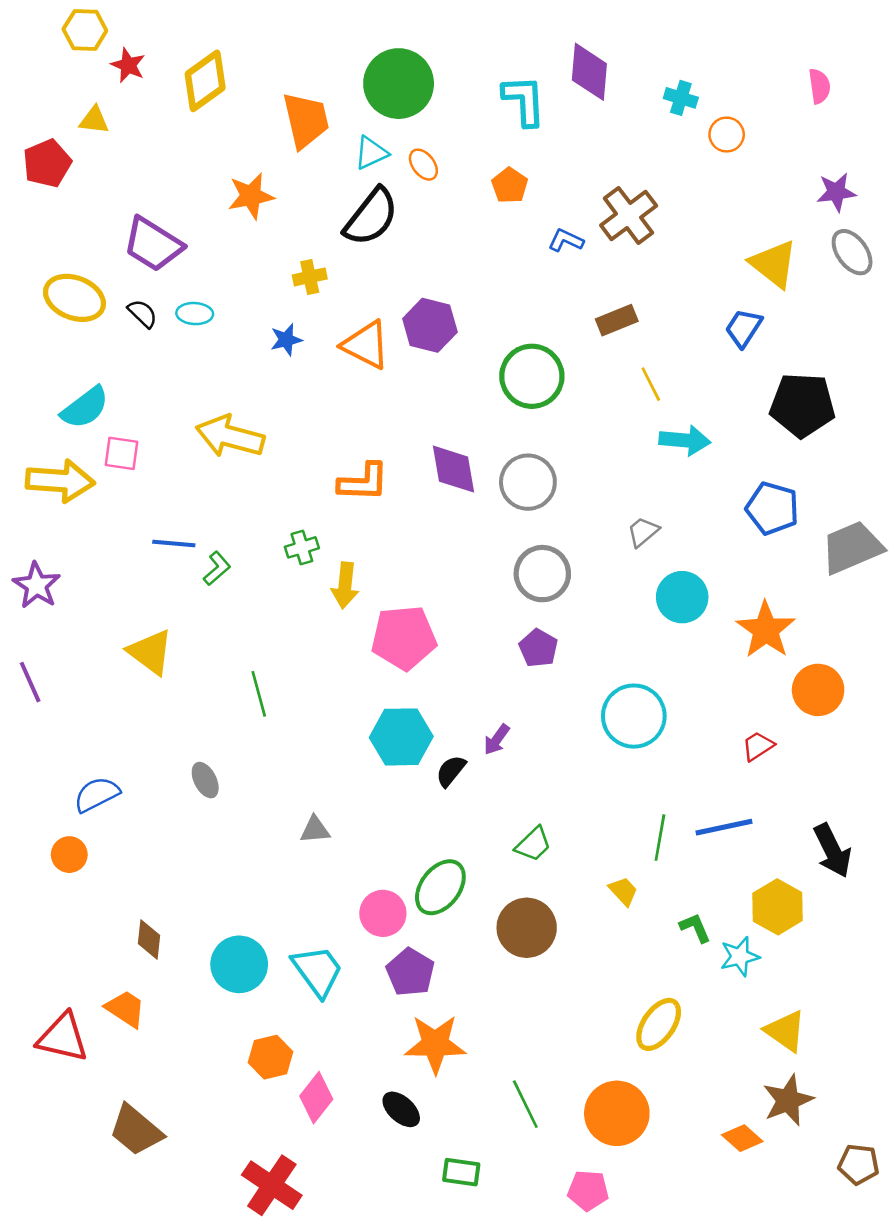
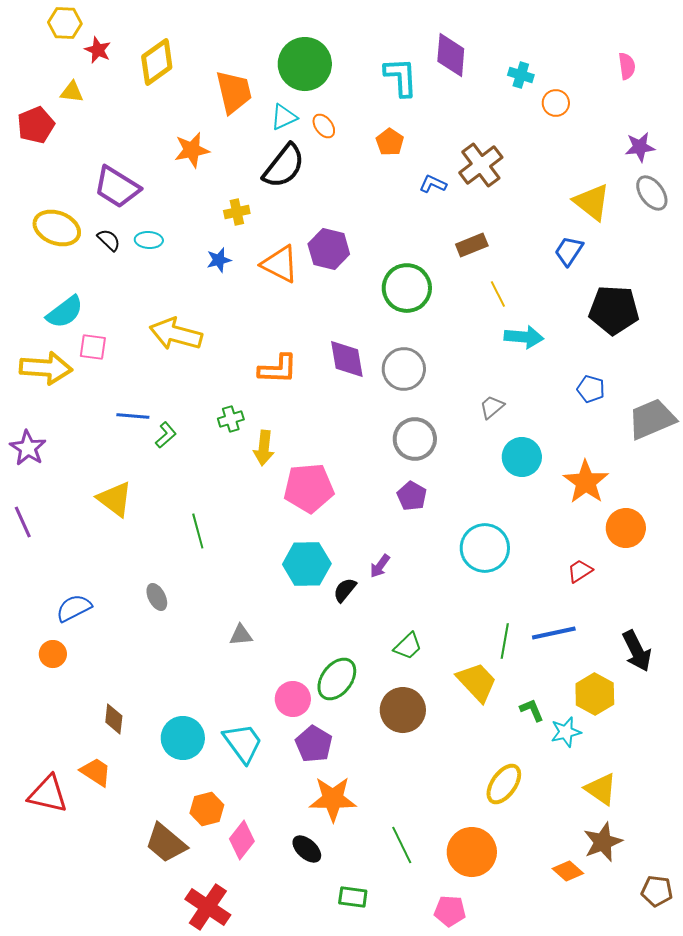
blue pentagon: (772, 508) -> (591, 389), size x0.7
yellow trapezoid: (623, 891) -> (477, 682), size x1.8
brown trapezoid: (136, 1130) -> (166, 843), moved

